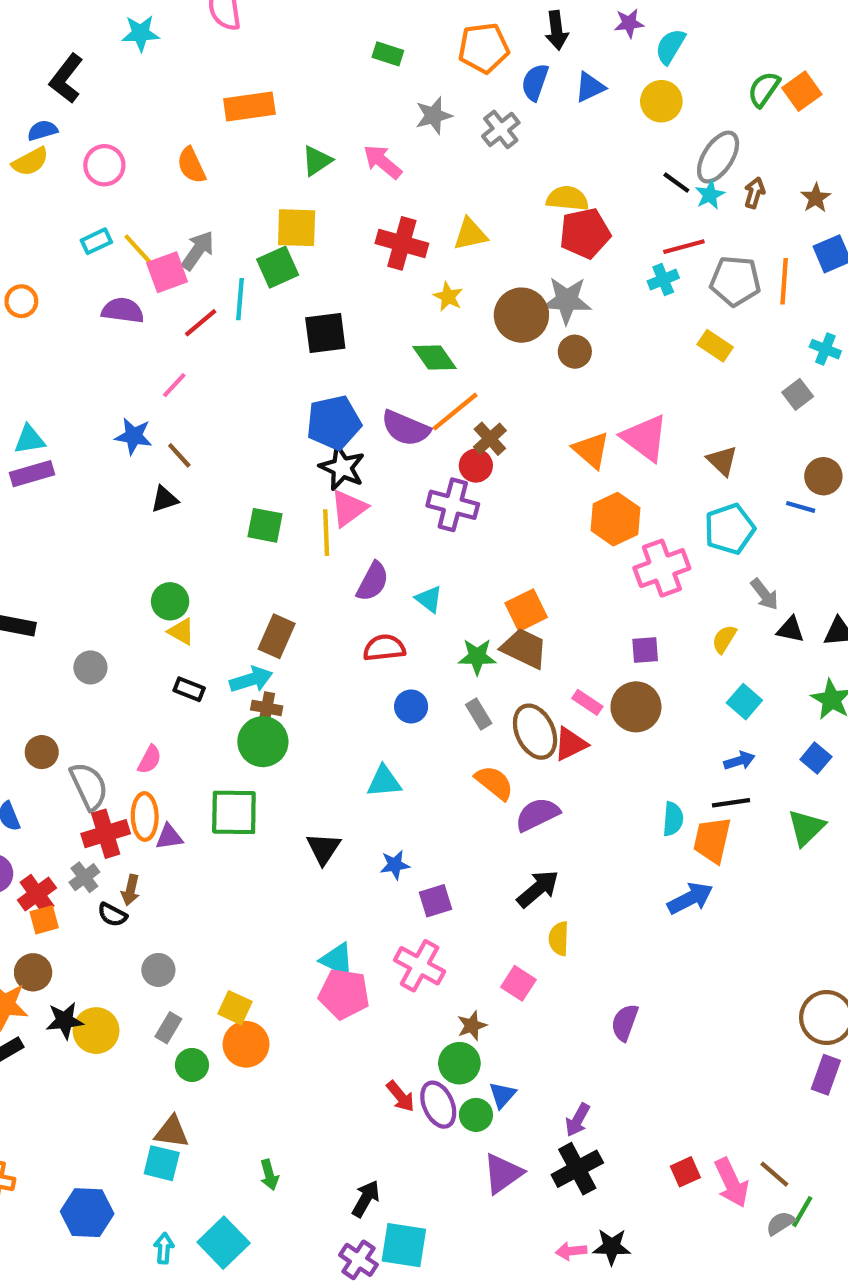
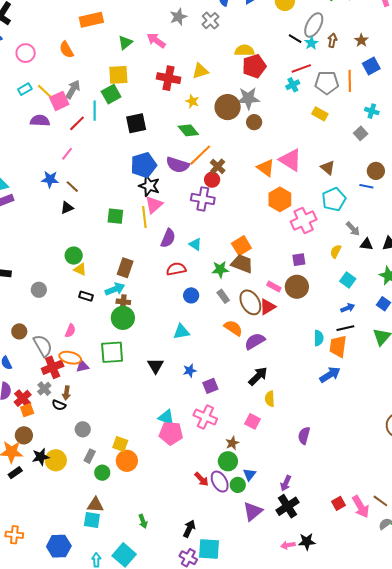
orange ellipse: (145, 817) -> (70, 358), turned -70

